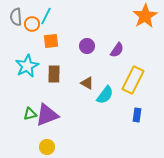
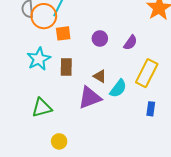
orange circle: (32, 24) -> (44, 16), size x1.6
green triangle: (30, 114) -> (42, 108), size x1.5
purple triangle: (47, 115) -> (90, 98), moved

